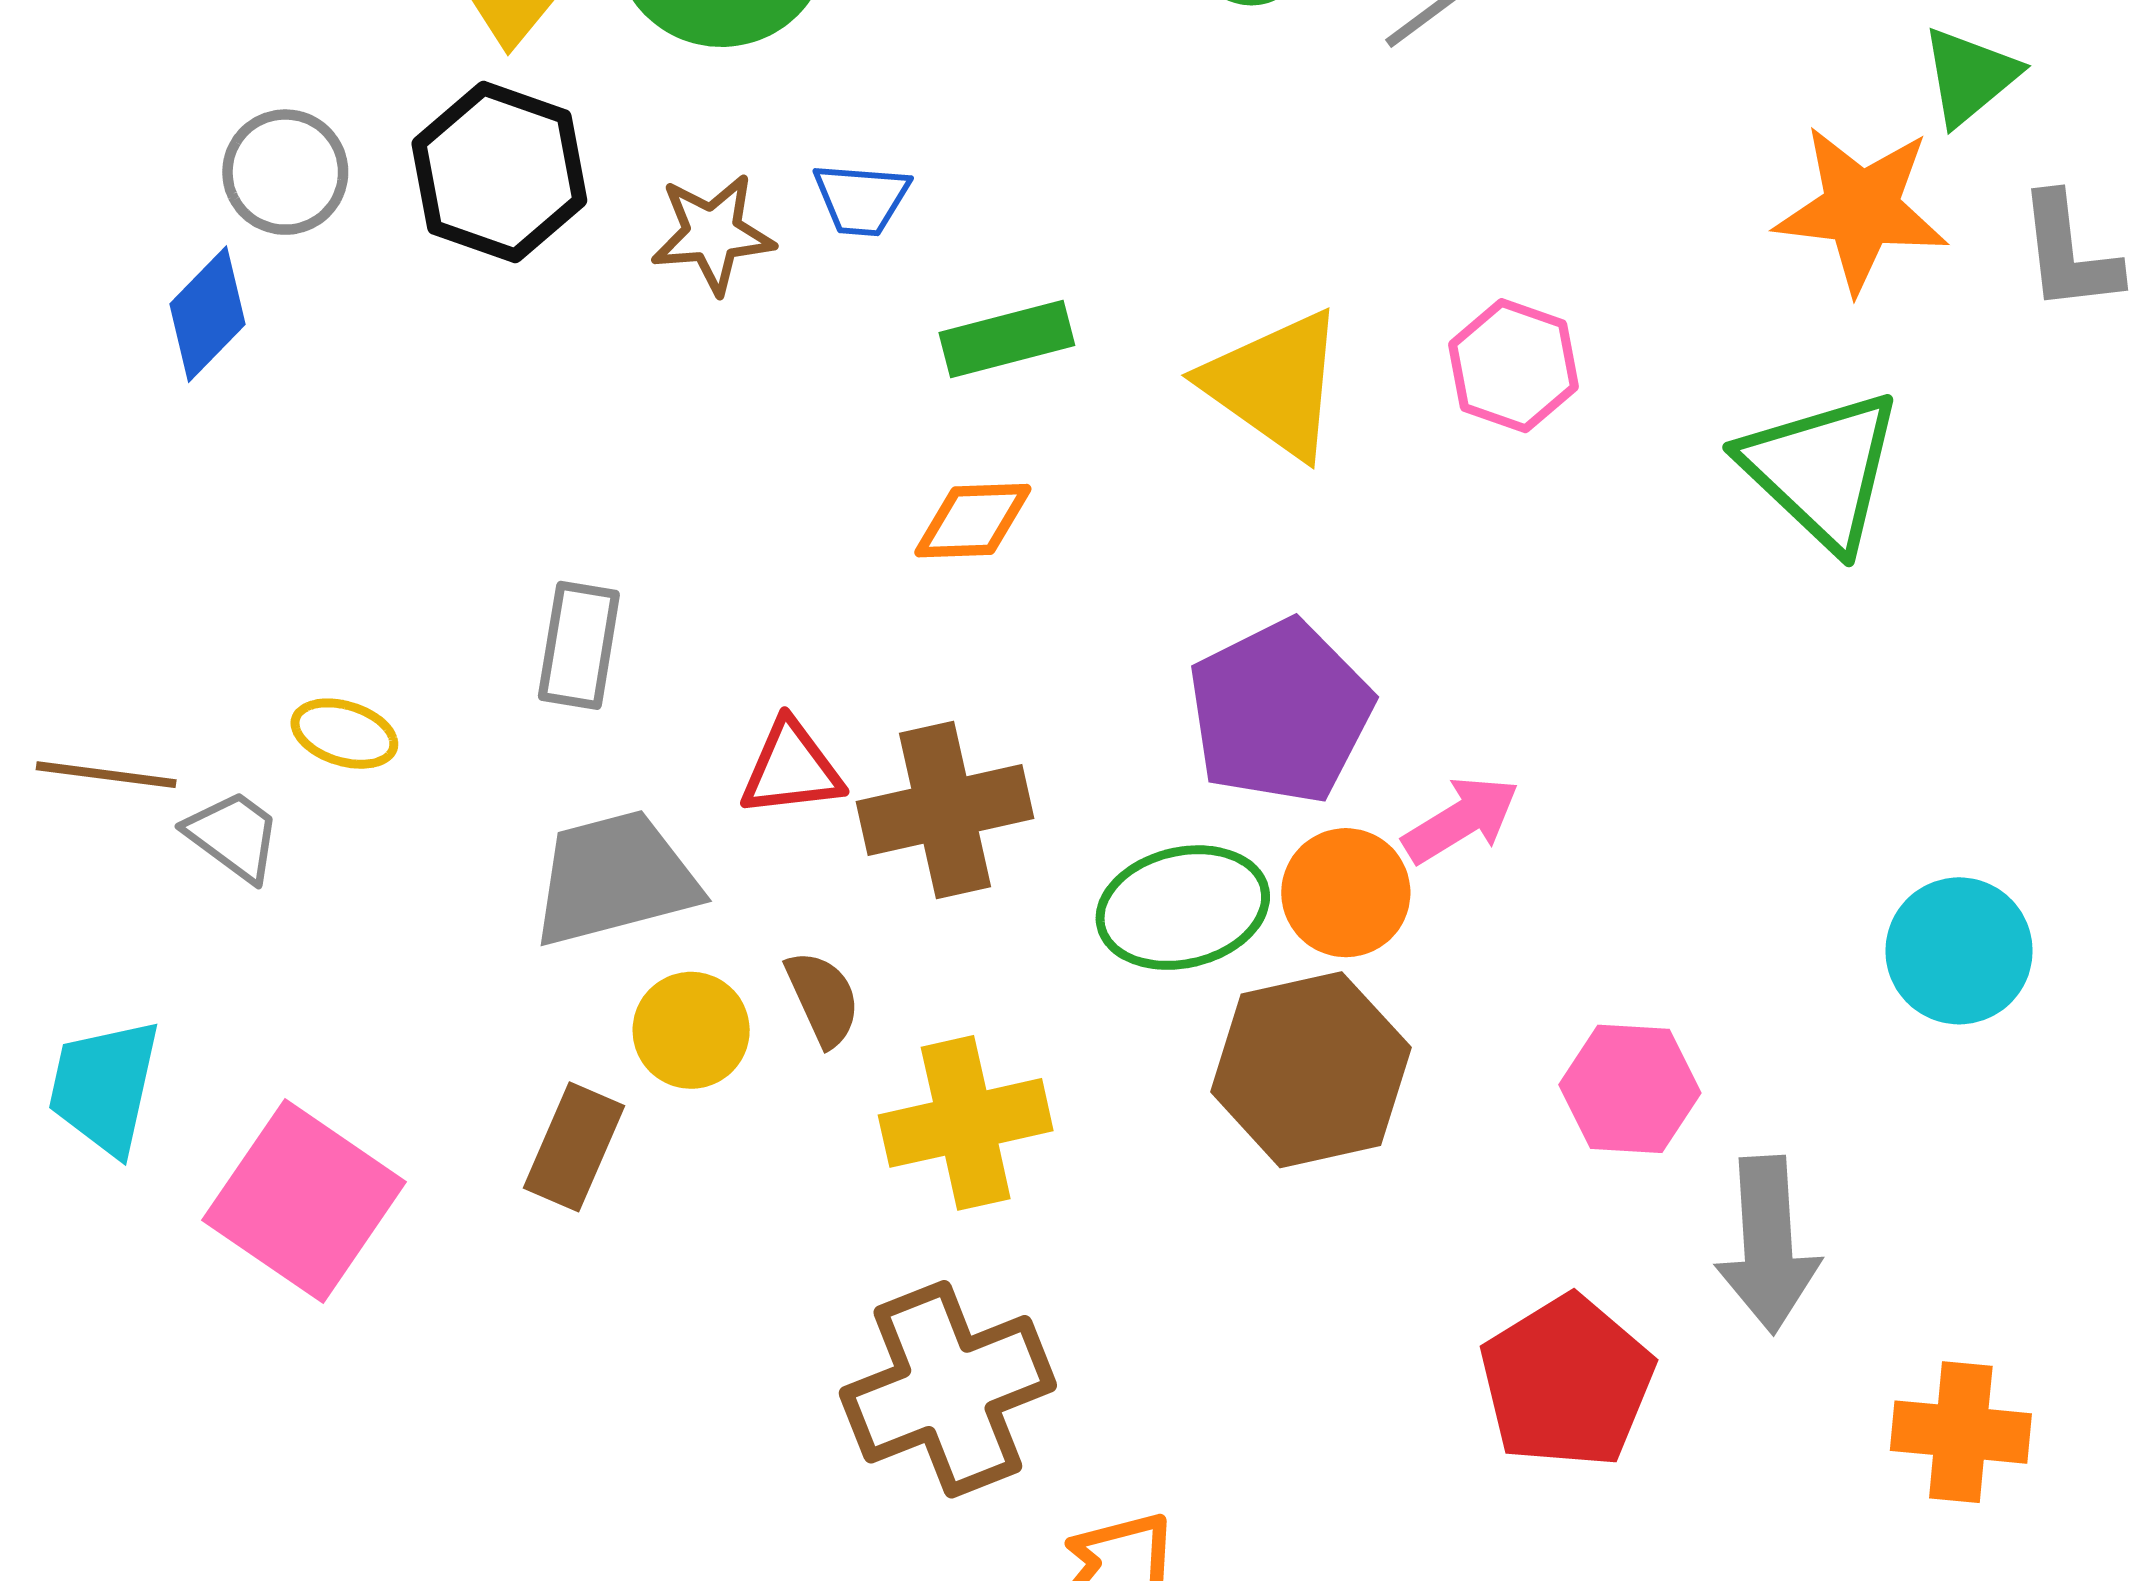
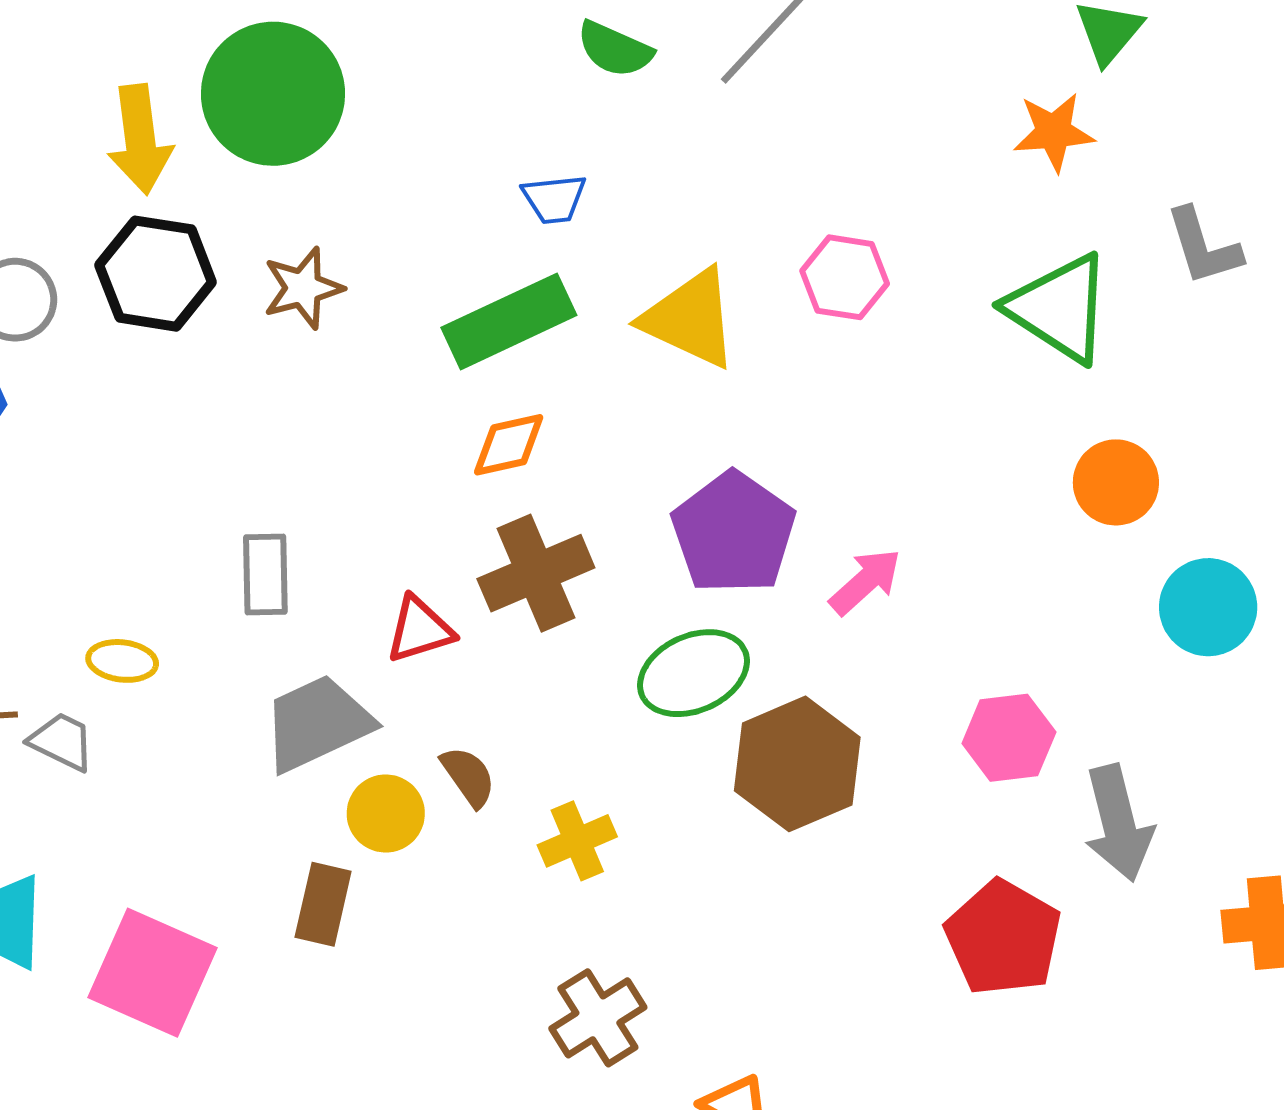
blue trapezoid: (861, 199) -> (554, 199), moved
orange star: (1861, 209) -> (1054, 132), size x0.7
gray L-shape: (2069, 253) -> (1203, 247), moved
green rectangle: (1007, 339) -> (509, 321), size x1.5
brown cross: (945, 810) -> (536, 573), moved
orange circle: (1346, 893) -> (1116, 482), moved
yellow cross: (966, 1123) -> (577, 841), size x0.7
brown cross: (948, 1389) -> (598, 1018), size x0.7

